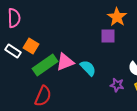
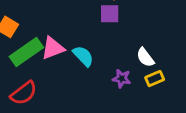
red semicircle: (43, 96) -> (24, 93), turned 30

